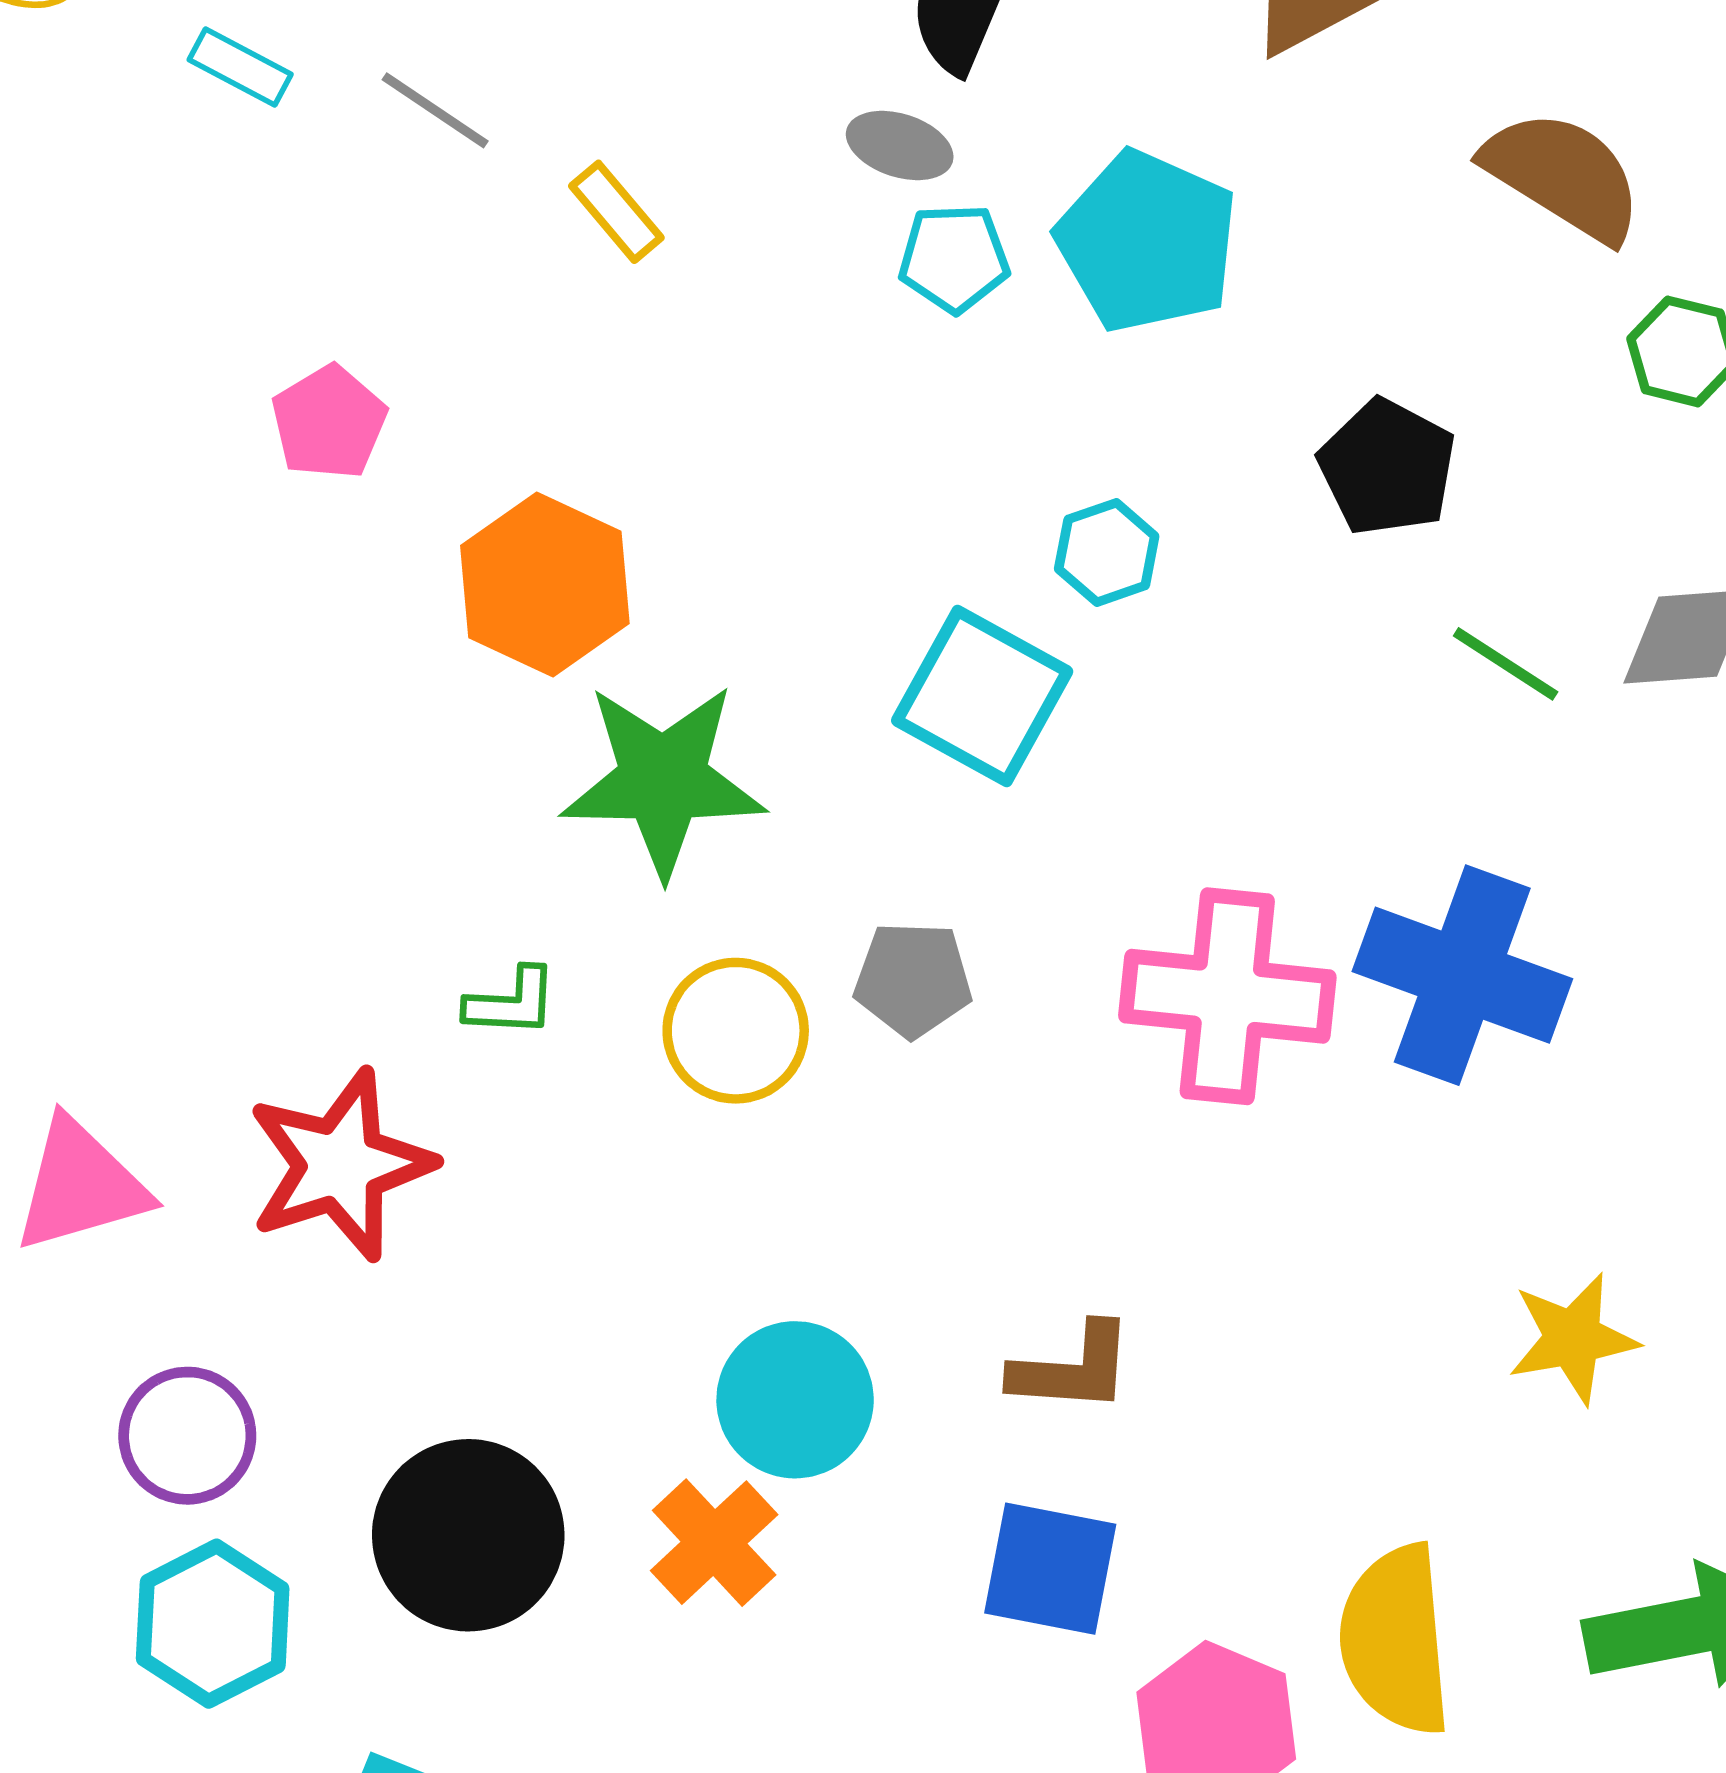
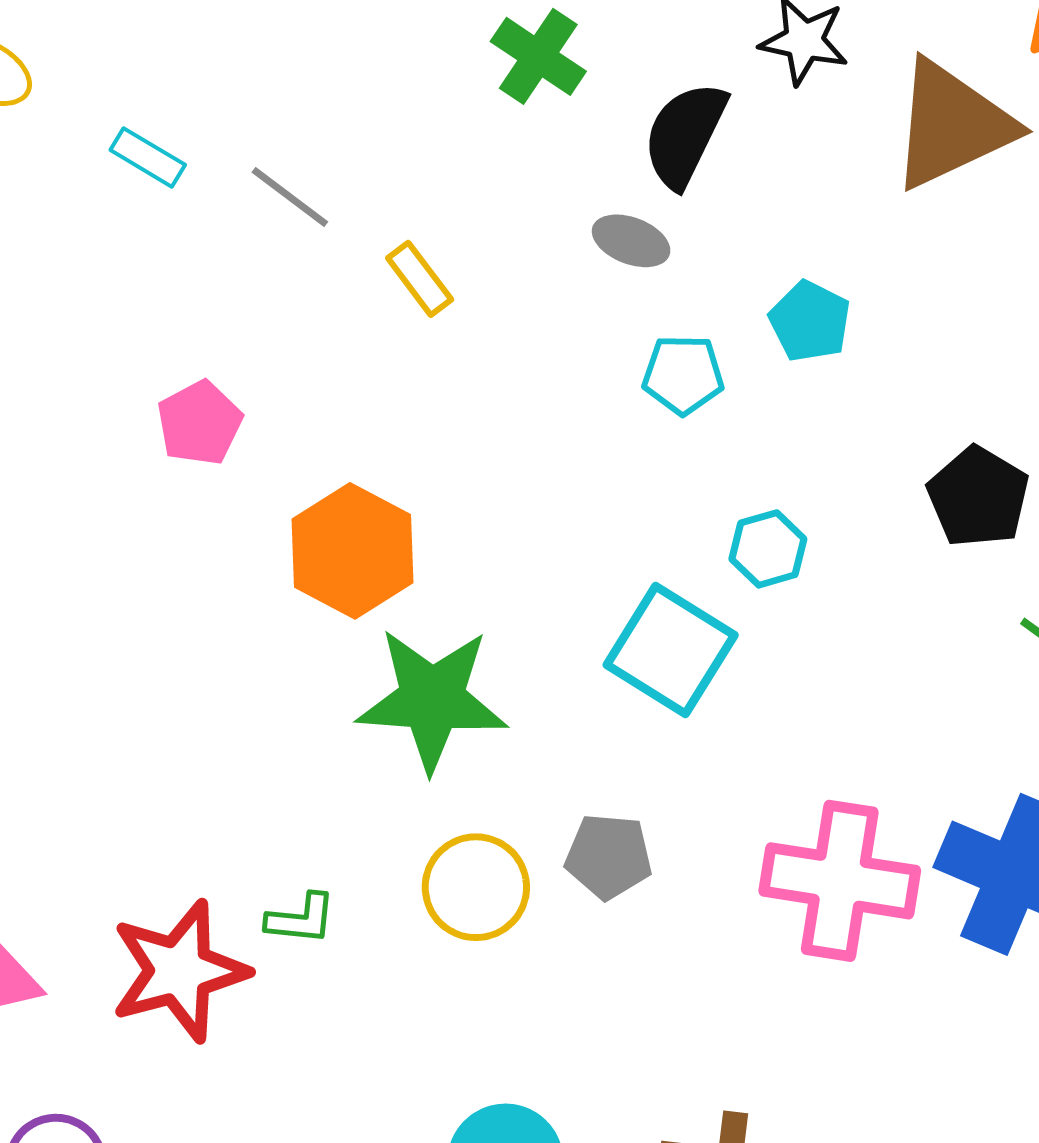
cyan pentagon: (1147, 242) -> (810, 321), size x0.6
cyan pentagon: (954, 258) -> (683, 375), moved
green L-shape: (511, 1002) -> (301, 919), moved

